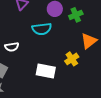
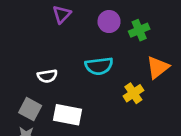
cyan semicircle: (42, 29) -> (99, 66), moved
white rectangle: (46, 71) -> (67, 115), moved

